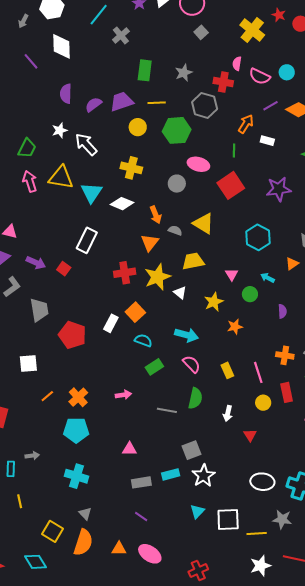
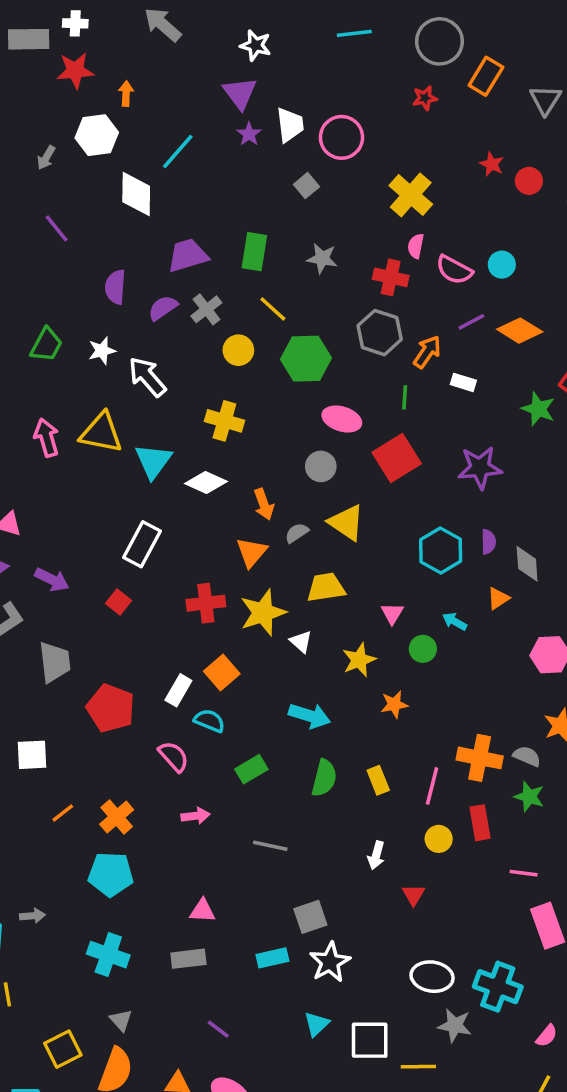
yellow cross: (252, 30) -> (411, 195), moved
gray square: (201, 32) -> (306, 186), moved
gray cross: (121, 35) -> (206, 309), moved
white diamond: (61, 46) -> (136, 194), moved
gray star: (184, 73) -> (322, 258), turned 30
purple trapezoid: (122, 102) -> (188, 256), moved
yellow line: (157, 103) -> (273, 309), turned 42
gray hexagon: (205, 105) -> (380, 333), moved
green trapezoid: (27, 148) -> (46, 345), moved
gray circle: (177, 184) -> (321, 466), moved
gray semicircle: (175, 230) -> (297, 533), turned -56
red square: (64, 269) -> (118, 602), moved
purple semicircle: (282, 311) -> (488, 542), moved
cyan semicircle: (143, 340) -> (209, 721), moved
orange cross: (285, 355) -> (480, 758), size x1.4
pink semicircle: (191, 364) -> (174, 756), moved
pink line: (258, 372) -> (432, 786), turned 30
green semicircle: (195, 398) -> (324, 778), moved
gray rectangle: (141, 482) -> (188, 959), moved
gray star: (282, 519) -> (455, 1025), moved
yellow square: (53, 531) -> (63, 1049), turned 30

